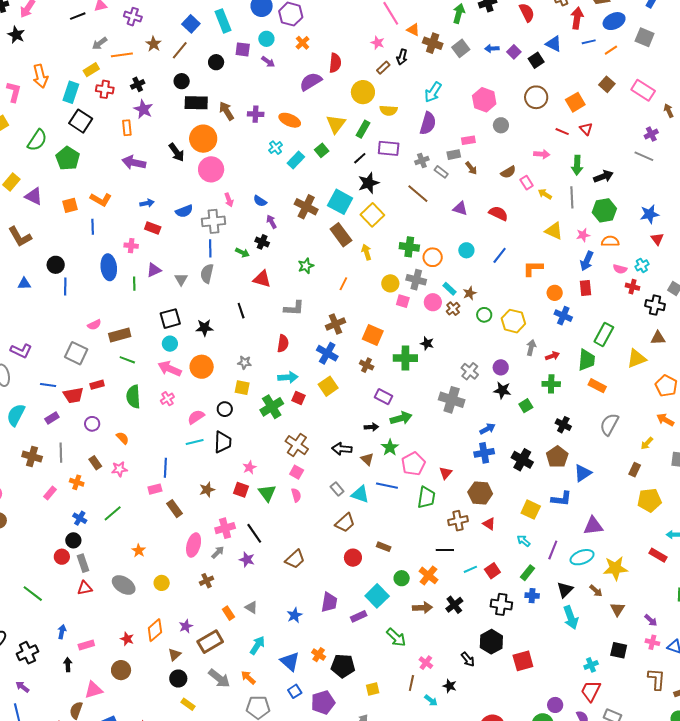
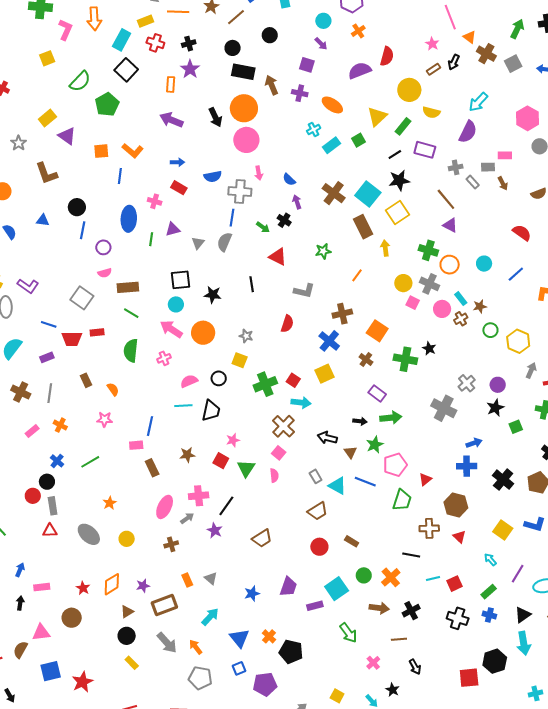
purple square: (243, 49) -> (307, 65), moved
purple triangle: (460, 208) -> (450, 225), moved
cyan arrow: (288, 377) -> (301, 403), moved
black star: (502, 390) -> (495, 408), turned 30
purple circle: (92, 424) -> (103, 247), moved
brown rectangle: (95, 463) -> (86, 380), moved
black line: (254, 533) -> (226, 506), turned 60
black hexagon: (491, 642) -> (495, 661), moved
brown line: (411, 683) -> (399, 639), moved, turned 63
yellow square: (373, 689) -> (337, 696), moved, turned 32

